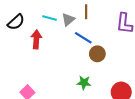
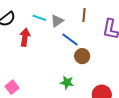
brown line: (86, 12) -> (84, 15), moved

